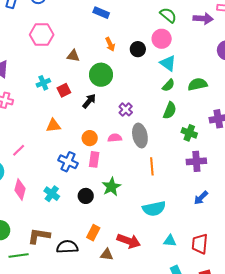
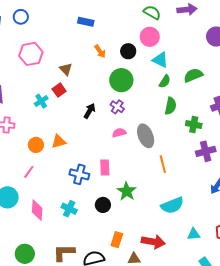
brown triangle: (73, 56) -> (66, 69), turned 48
green circle: (101, 75) -> (121, 80), moved
red square: (64, 90) -> (59, 90), moved
purple cross: (126, 109) -> (117, 107), moved
orange circle: (90, 138) -> (36, 145), moved
pink semicircle: (115, 138) -> (119, 133), moved

